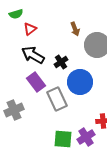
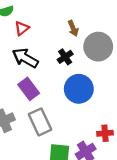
black cross: (61, 62) -> (65, 57), moved
gray rectangle: (57, 99) -> (40, 122), moved

